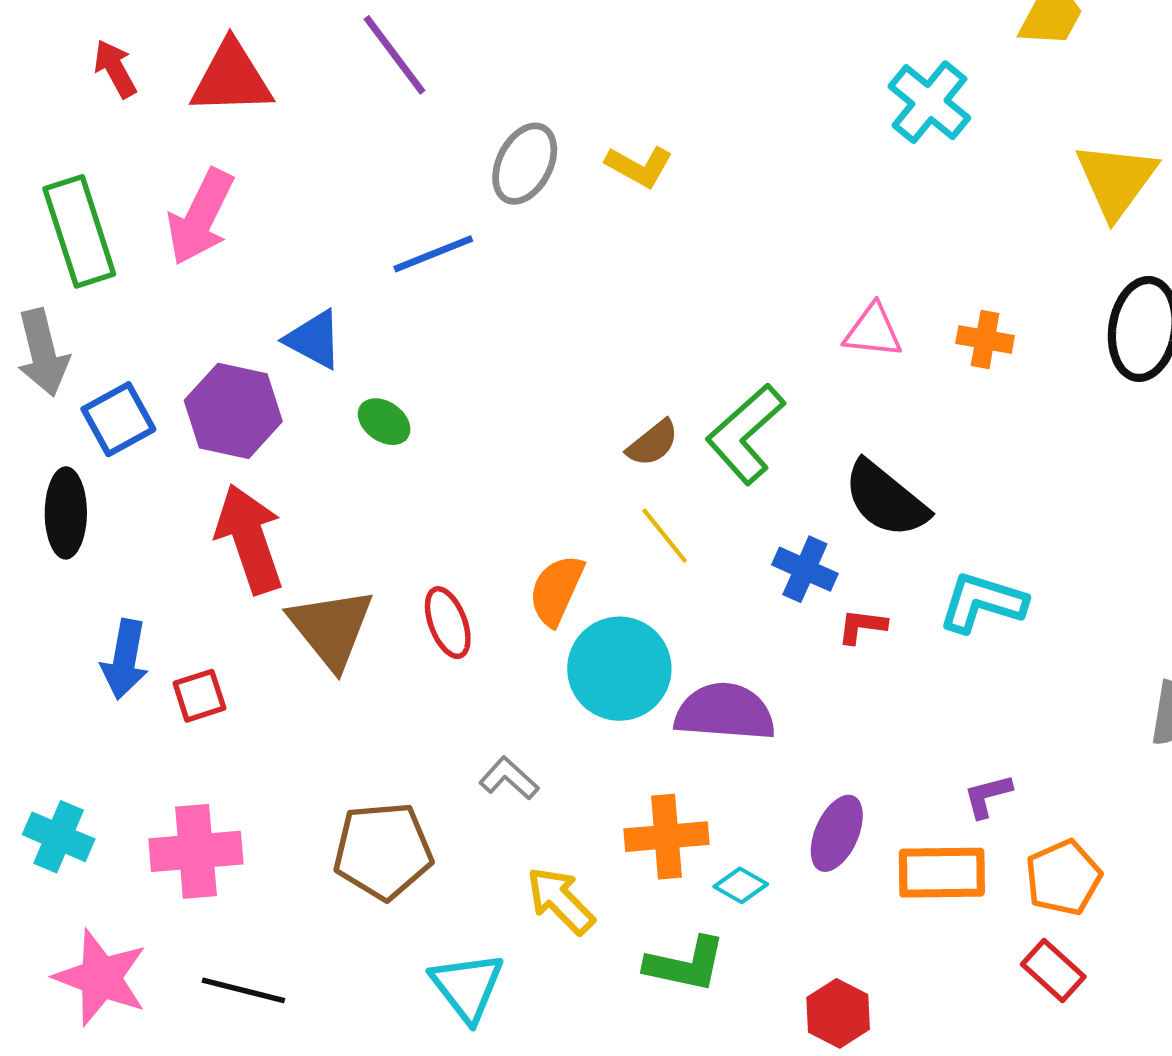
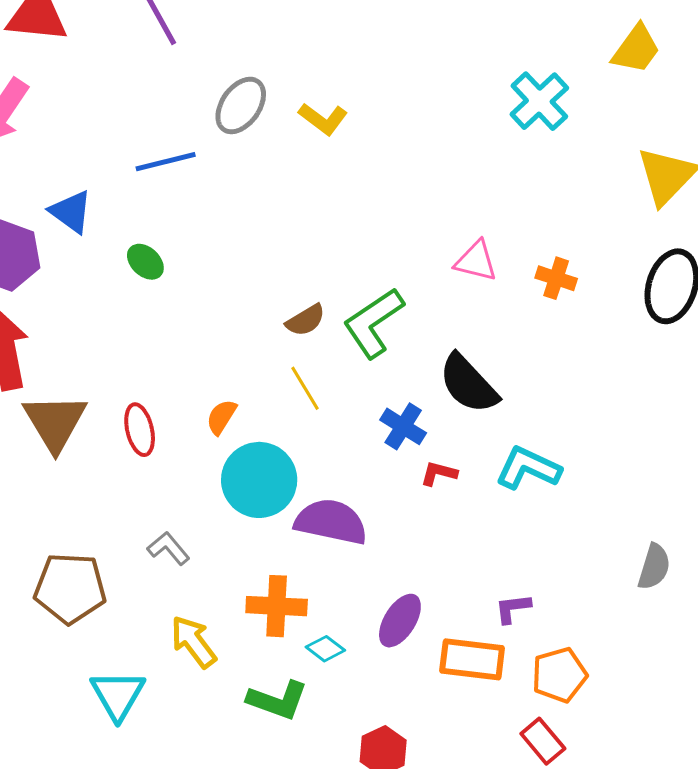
green ellipse: (384, 422) -> (145, 262), moved
orange semicircle: (556, 590) -> (221, 417), size x0.7

